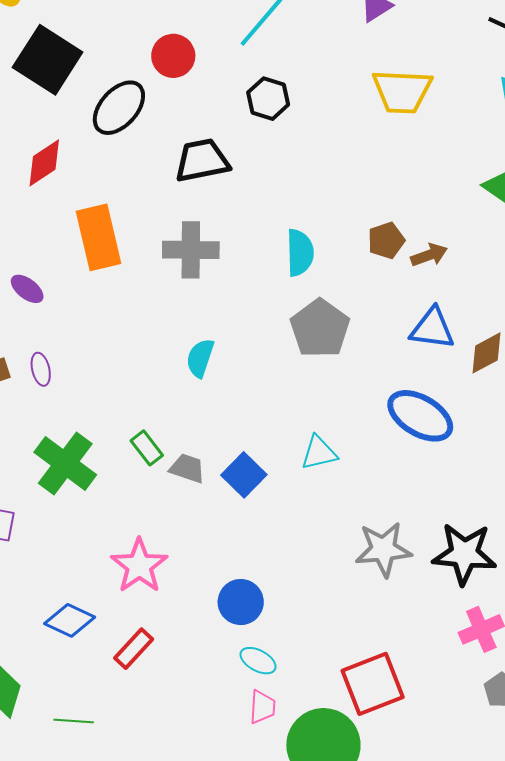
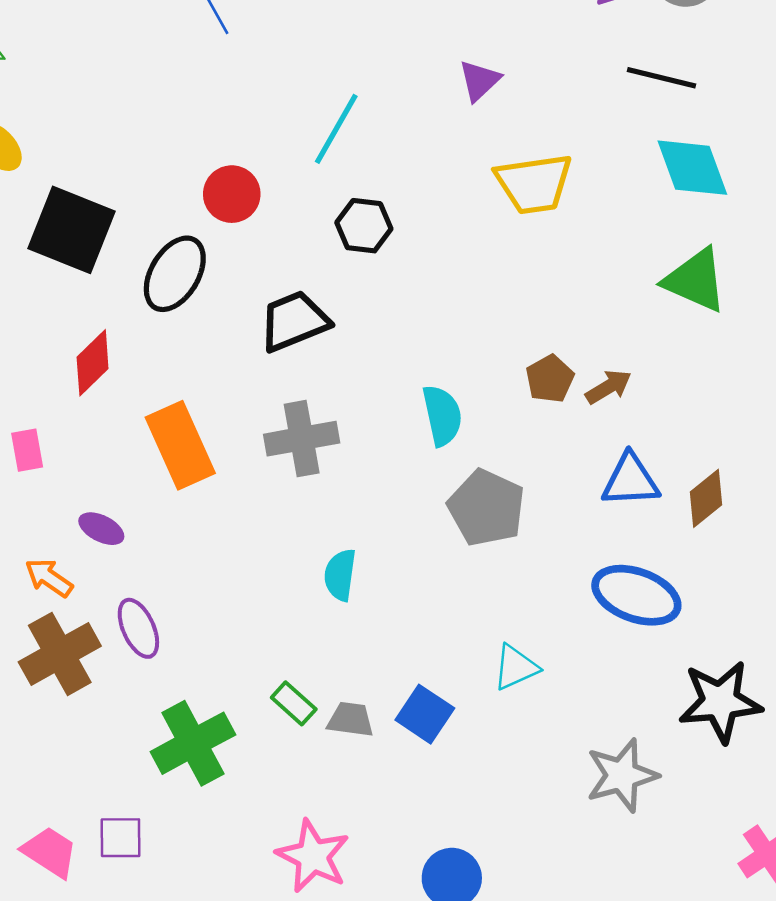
purple ellipse: (41, 369) -> (138, 628), size x1.4
green cross: (65, 463) -> (193, 743), turned 36
black star: (464, 554) -> (720, 702), moved

